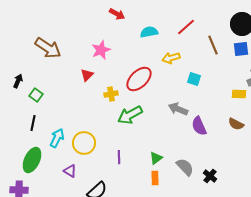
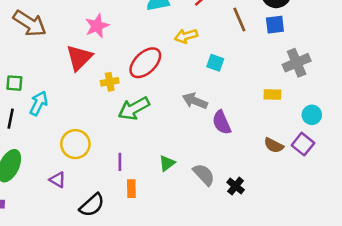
red triangle: (87, 75) -> (79, 58), size x1.6
yellow rectangle: (239, 94) -> (272, 95), moved
green square: (36, 95) -> (14, 83), turned -32
brown semicircle: (236, 124) -> (274, 145), moved
cyan arrow: (57, 138) -> (39, 103), moved
orange rectangle: (155, 178) -> (131, 189), moved

